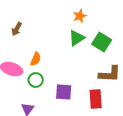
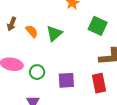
green triangle: (77, 38) -> (54, 33), moved
orange semicircle: (36, 59) -> (32, 31), moved, turned -56

